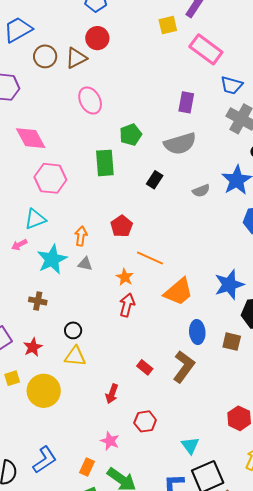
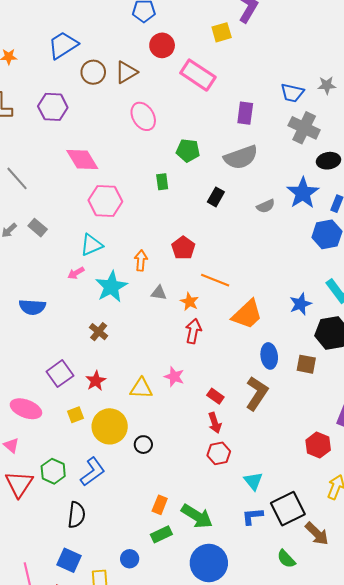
red circle: (97, 38) -> (162, 45), moved
pink rectangle: (206, 49) -> (198, 75), moved
green pentagon: (131, 135) -> (188, 151), turned 30
green rectangle: (105, 163) -> (162, 182), size x0.6
gray triangle: (85, 264) -> (159, 293), moved
blue star: (229, 285) -> (300, 304), size x0.7
brown cross: (38, 301) -> (99, 332), turned 30
black circle: (73, 330) -> (143, 445), moved
red arrow: (112, 394) -> (215, 423), moved, turned -36
pink star: (110, 441) -> (174, 377), moved
cyan triangle: (190, 445) -> (253, 481), moved
blue L-shape: (45, 460) -> (93, 472), moved

